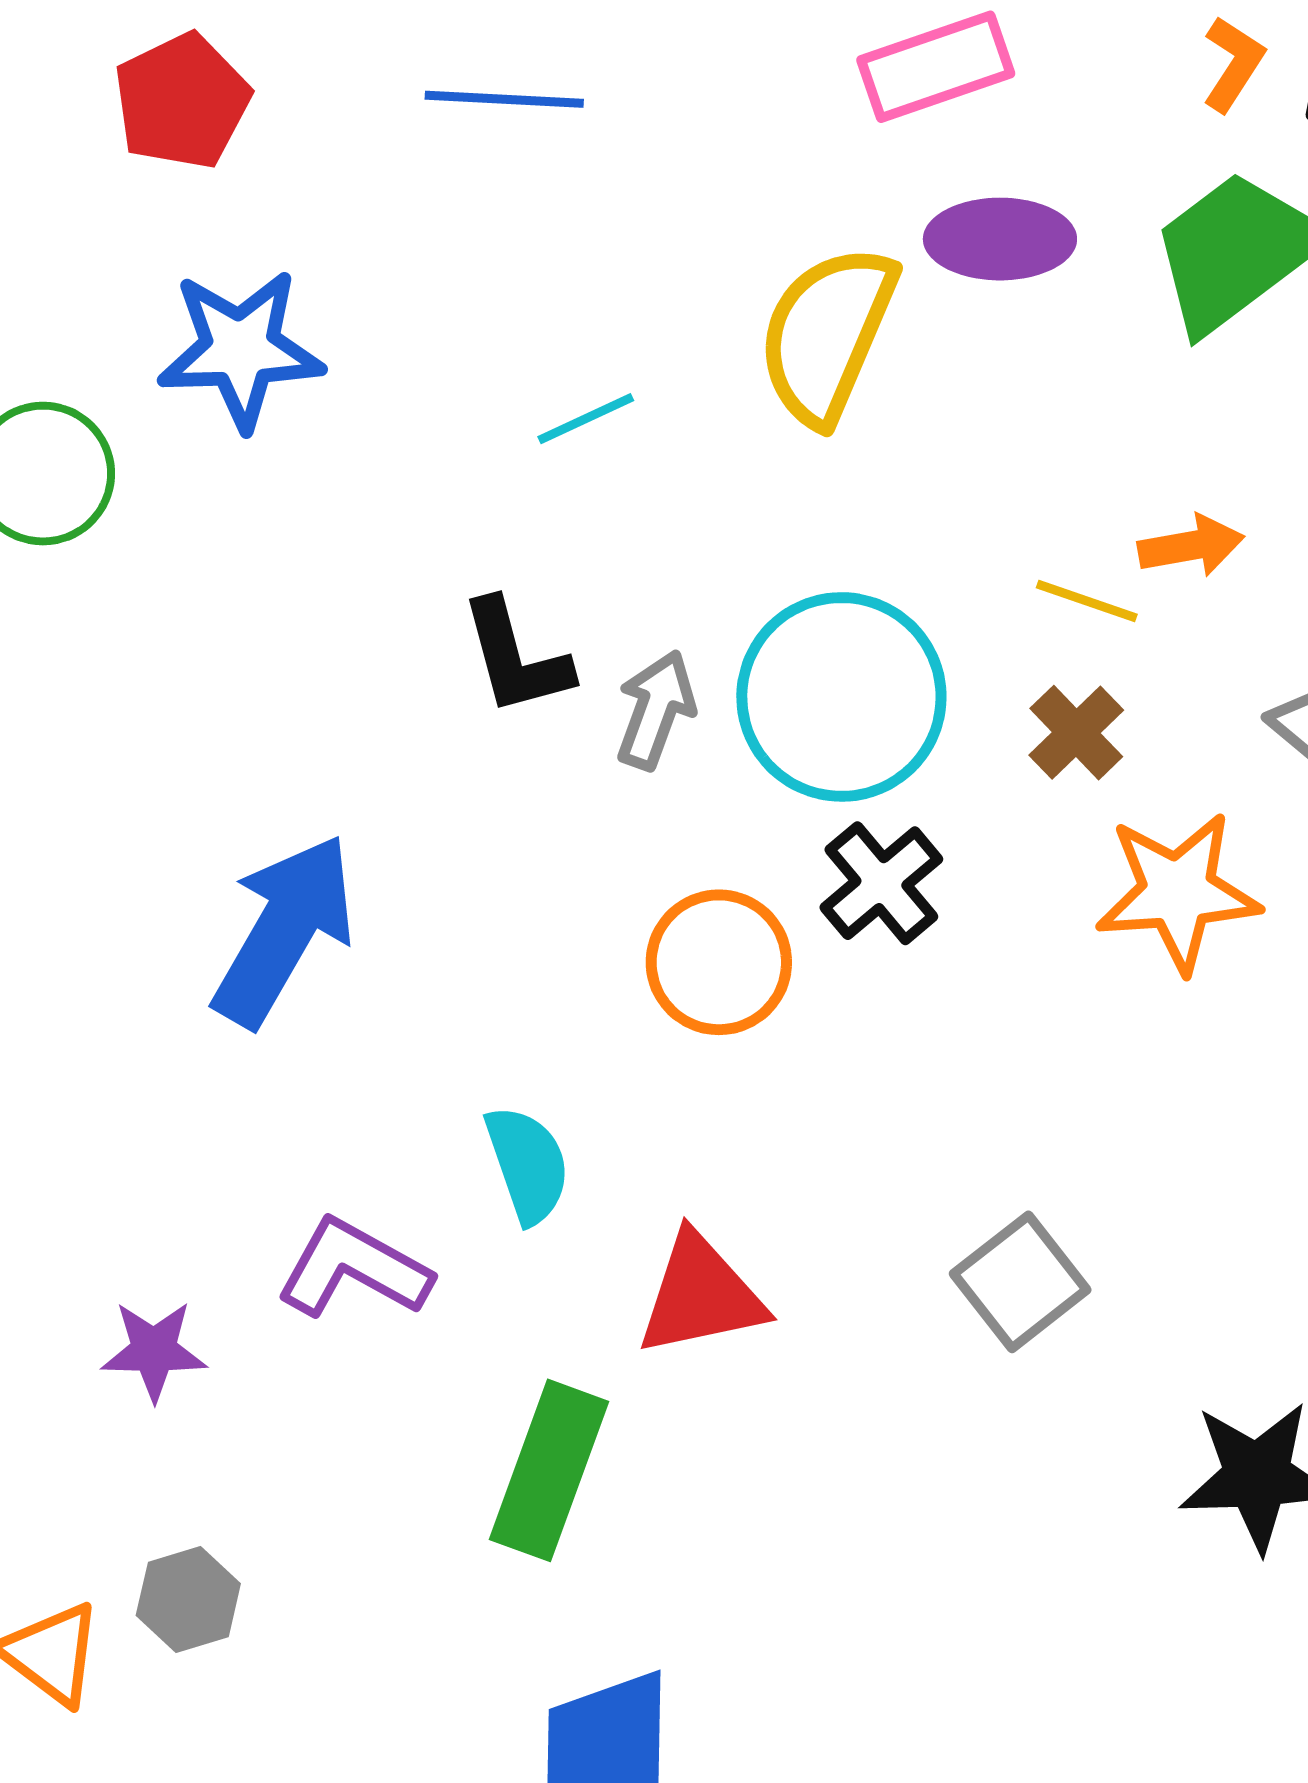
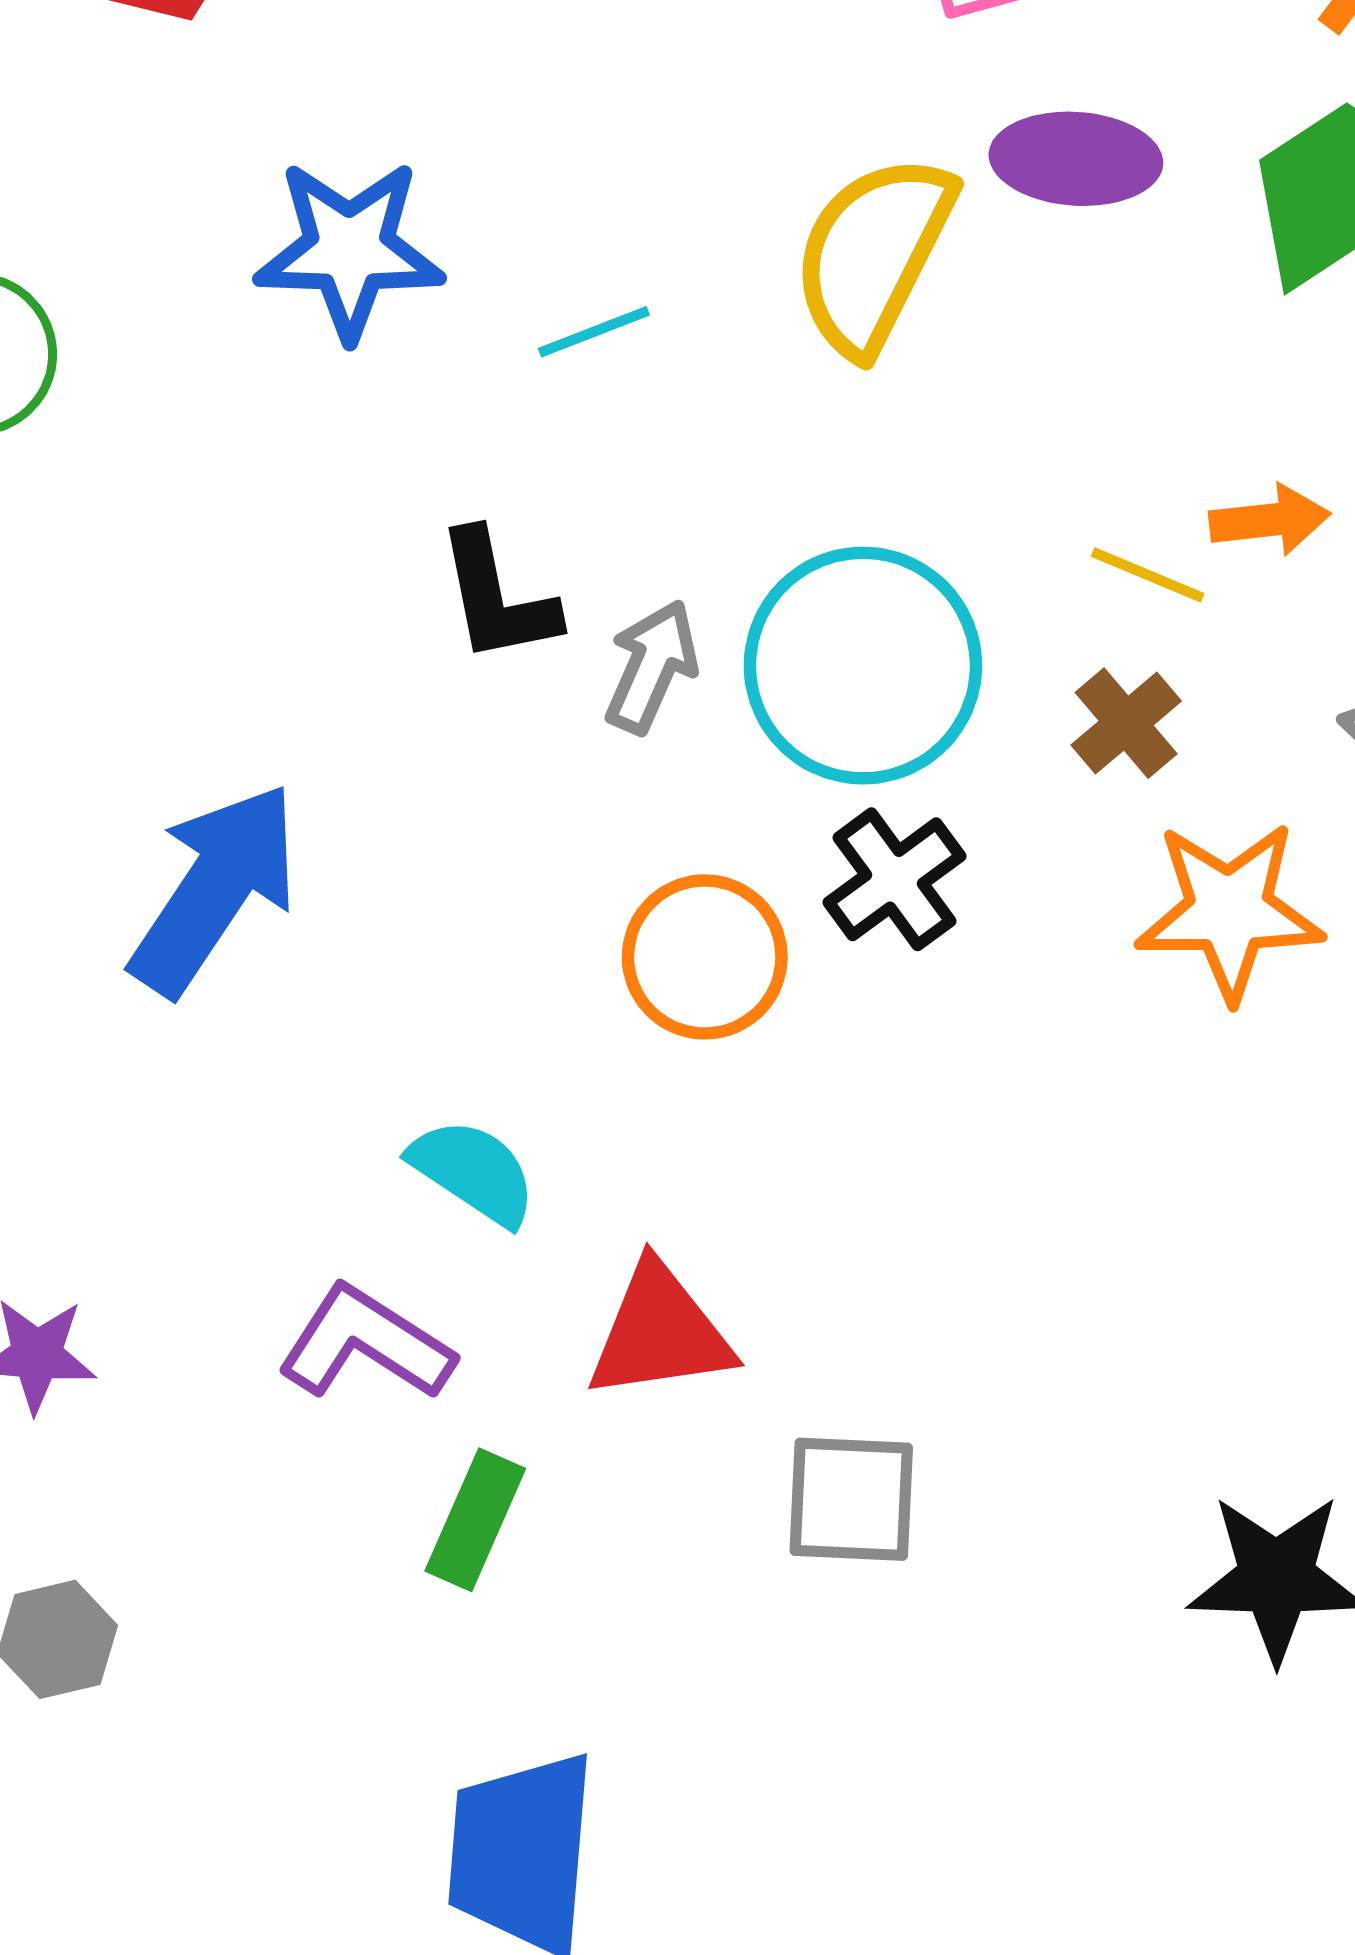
blue star: (240, 349) -> (349, 250), moved
cyan semicircle: (528, 1164) -> (473, 1172), turned -41
purple L-shape: (354, 1269) -> (366, 1343), moved
gray square: (1020, 1282) -> (851, 1499), moved, turned 37
green rectangle: (549, 1470) -> (475, 1520), size x0.7

